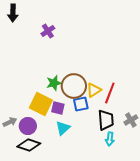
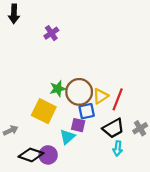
purple square: (58, 108) -> (78, 125), moved
black trapezoid: (106, 120) -> (113, 128), turned 65
purple circle: (28, 126) -> (48, 155), moved

